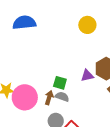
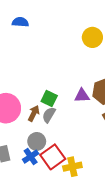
blue semicircle: (24, 23) -> (20, 22), size x0.6
gray semicircle: (62, 97) -> (49, 115), turned -88

